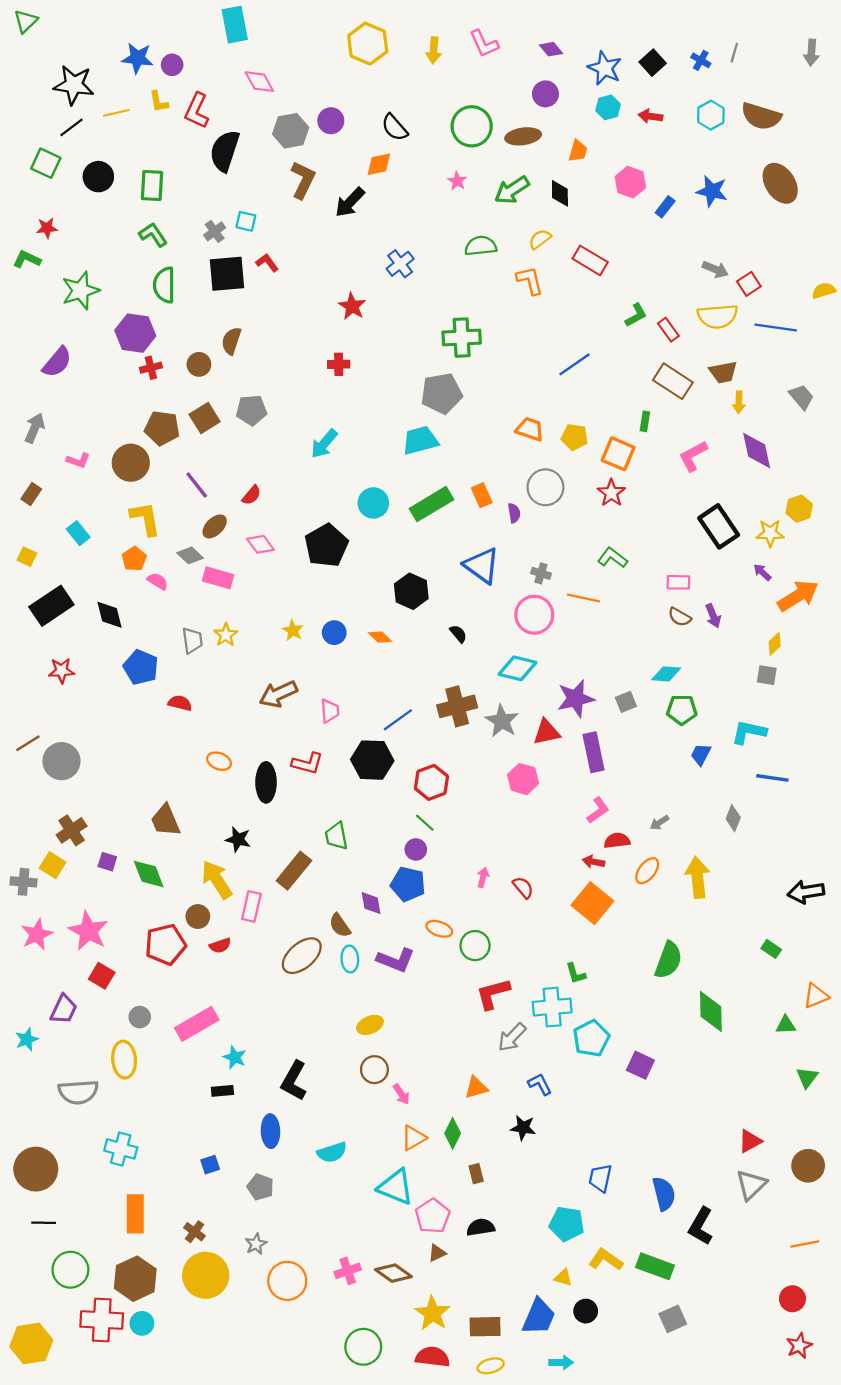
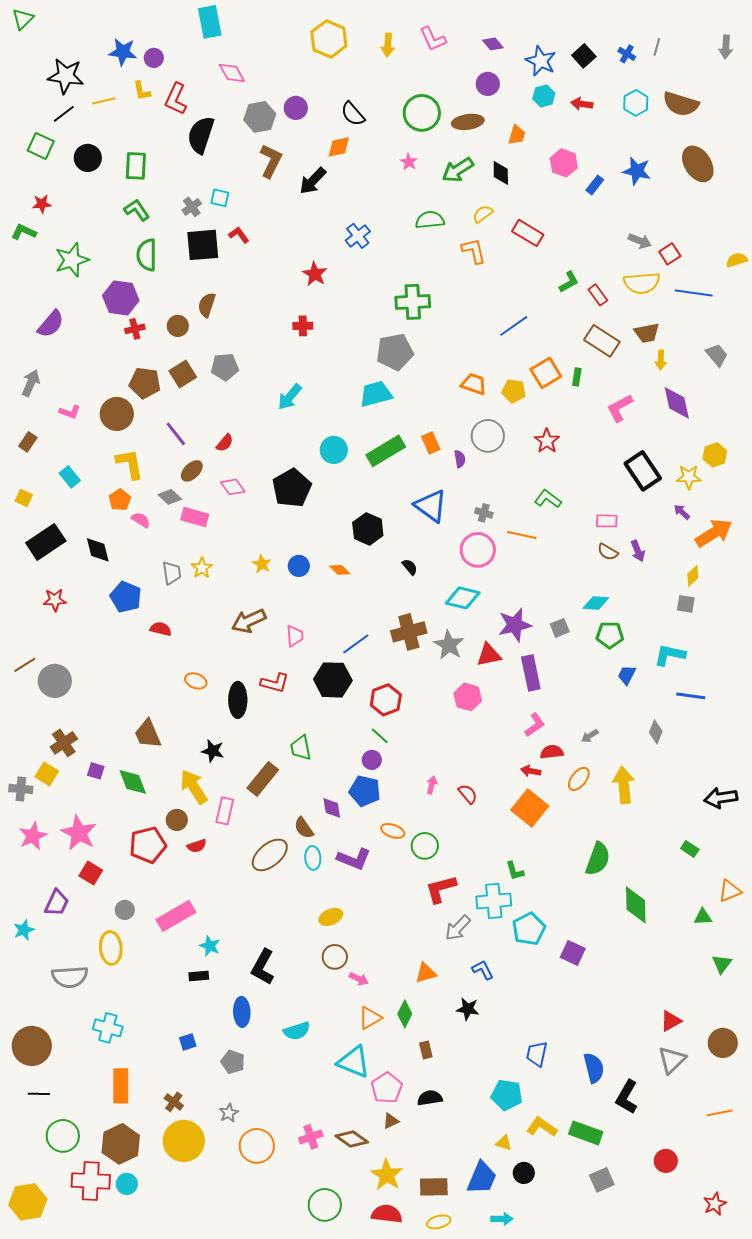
orange square: (618, 454) -> (546, 373), moved, turned 36
pink arrow: (401, 1094) -> (359, 979), turned -30
red circle: (792, 1299) -> (666, 1161), moved

